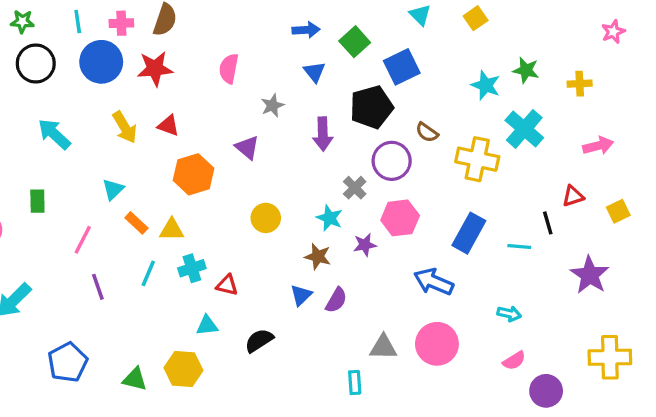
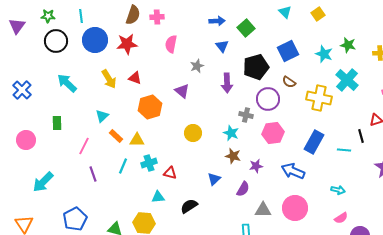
pink cross: (121, 23) -> (157, 17), moved
blue square: (402, 67) -> (288, 51), moved
gray cross: (355, 188) -> (246, 115), turned -32
purple star: (365, 245) -> (256, 166), moved
brown star: (318, 257) -> (233, 156), moved
purple semicircle: (336, 300) -> (243, 189), moved

